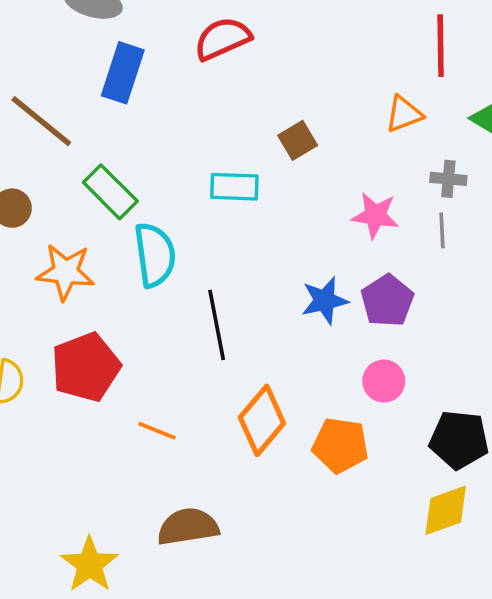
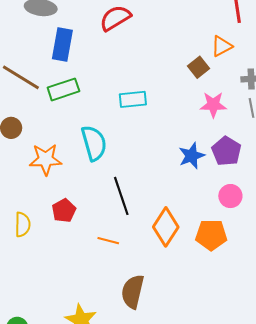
brown square: (298, 140) -> (199, 67), moved
green rectangle: (110, 192) -> (63, 89), moved, turned -56
black line: (217, 325) -> (121, 196), moved
red pentagon: (86, 367) -> (64, 211), size x0.6
brown semicircle: (188, 527) -> (133, 292), turned -60

